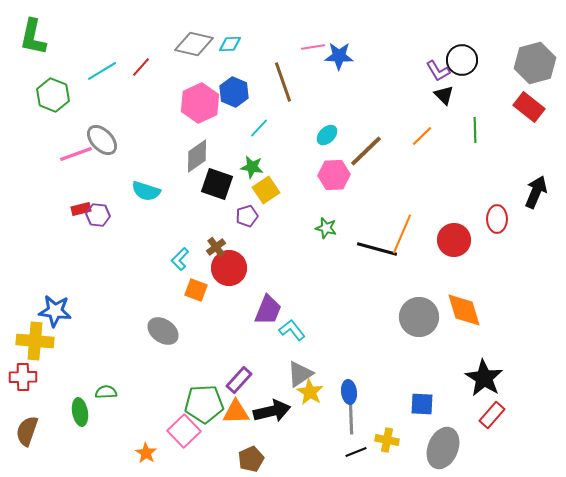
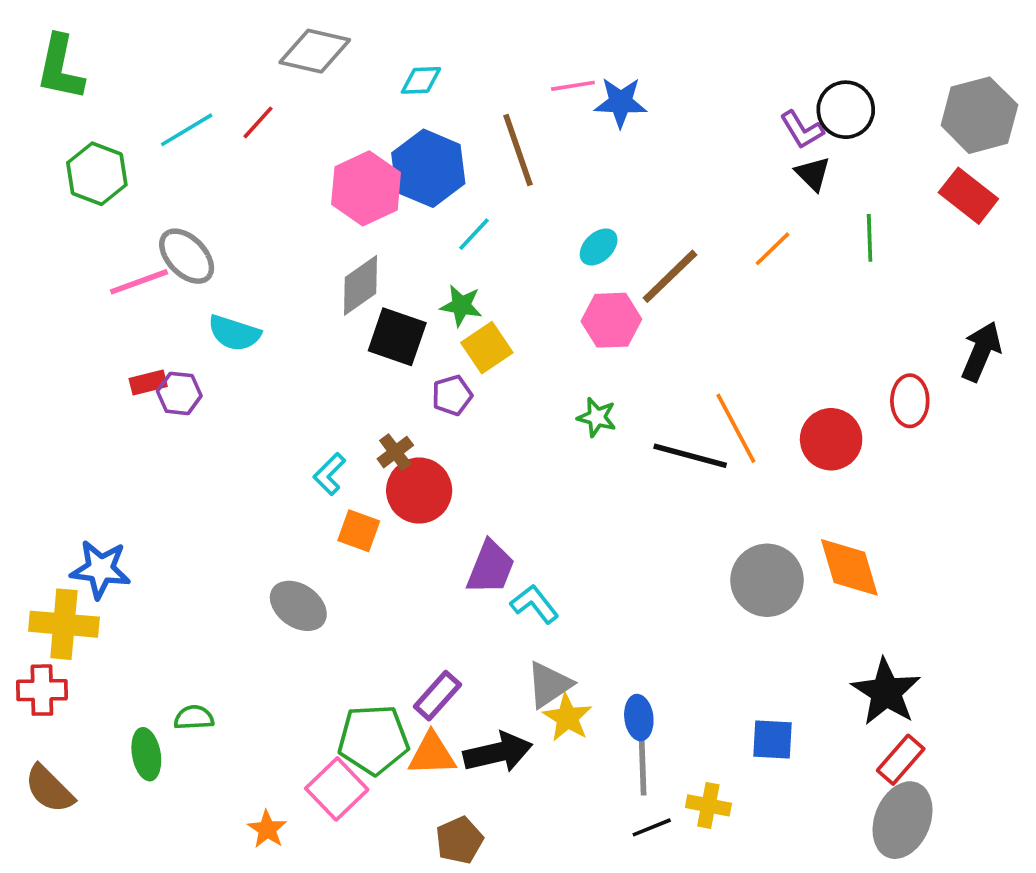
gray diamond: (194, 44) -> (315, 51), moved
blue hexagon: (234, 92) -> (428, 168), size x1.4
cyan semicircle: (146, 191) -> (234, 333), moved
orange line: (402, 234) -> (736, 428), turned -51
brown semicircle: (27, 431) -> (49, 789), turned -64
gray ellipse: (443, 448) -> (903, 820), moved

